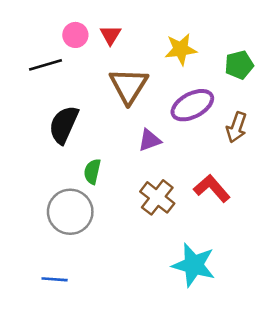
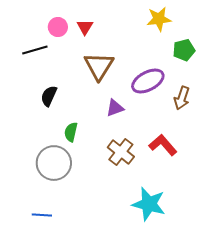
yellow star: (181, 49) -> (159, 19), moved
black semicircle: (64, 125) -> (49, 96), size x0.7

